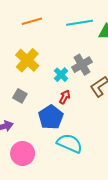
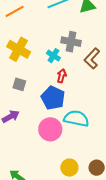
gray cross: (82, 65) -> (71, 42), turned -36
pink circle: (23, 153) -> (50, 129), moved

